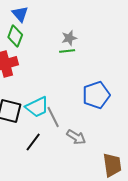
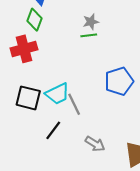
gray arrow: (76, 137) -> (95, 144), moved

